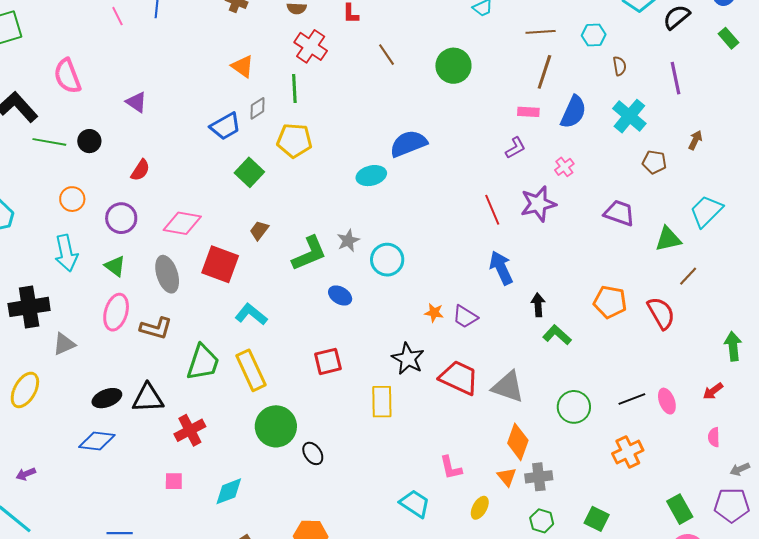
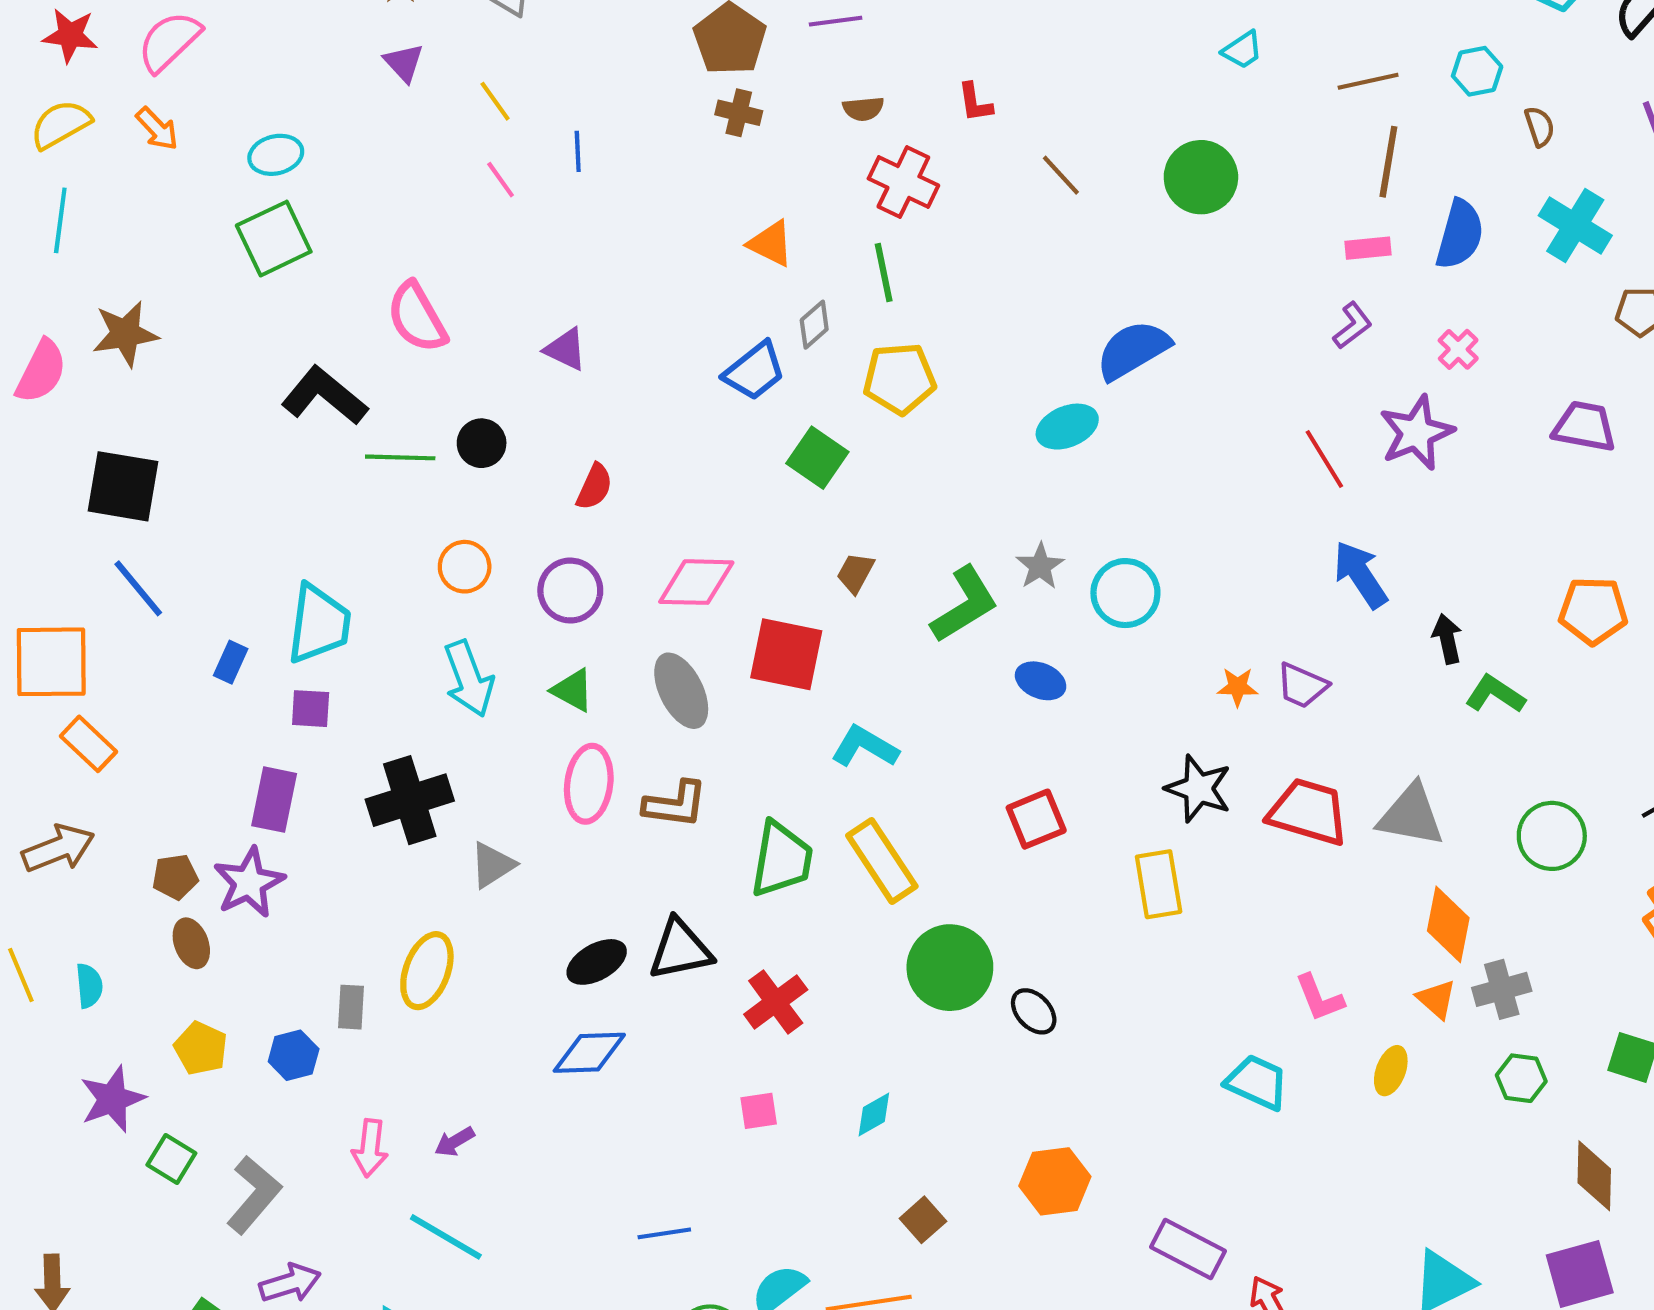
cyan diamond: (229, 491) -> (874, 1115), size x0.7

